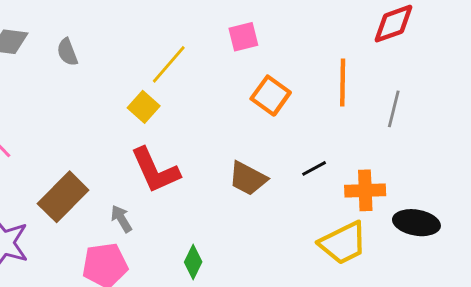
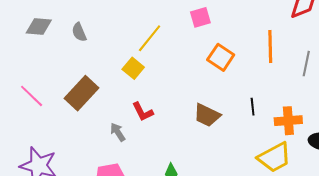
black line: (314, 168) -> (253, 107), turned -66
red L-shape: (155, 170) -> (143, 112), size x0.6
brown rectangle: (63, 197) -> (82, 93), moved
gray arrow: (121, 219) -> (118, 132), moved

